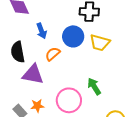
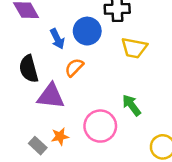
blue circle: (73, 36) -> (87, 31), moved

